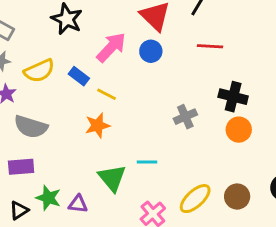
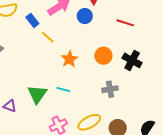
gray cross: (185, 117) -> (110, 89), moved
orange star: (98, 125) -> (69, 59), moved, turned -30
orange circle: (239, 130) -> (103, 56), moved

